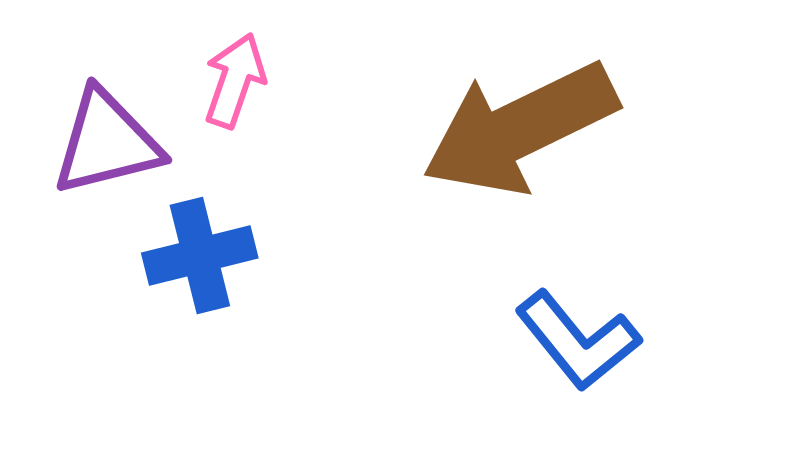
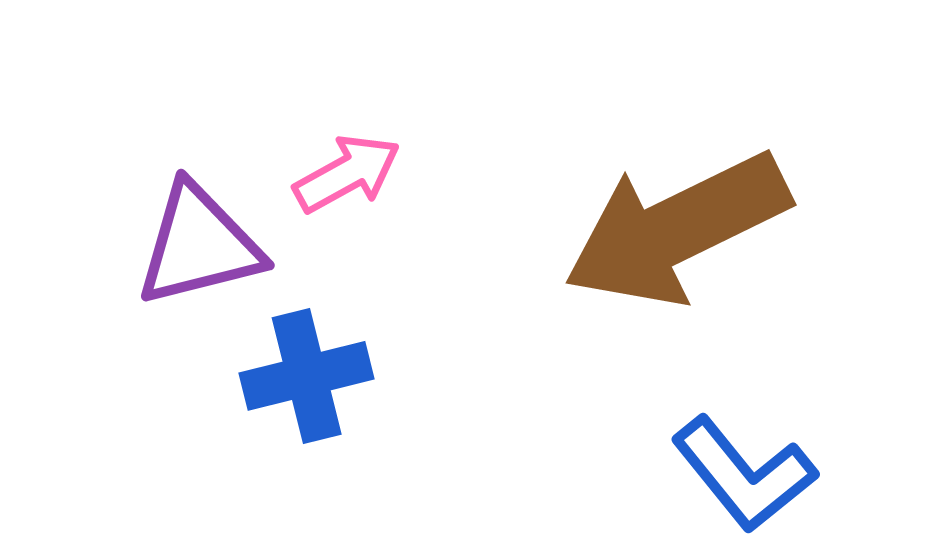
pink arrow: (235, 81) -> (347, 174), turned 42

